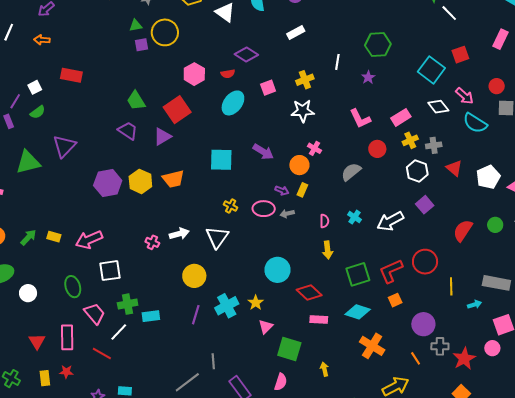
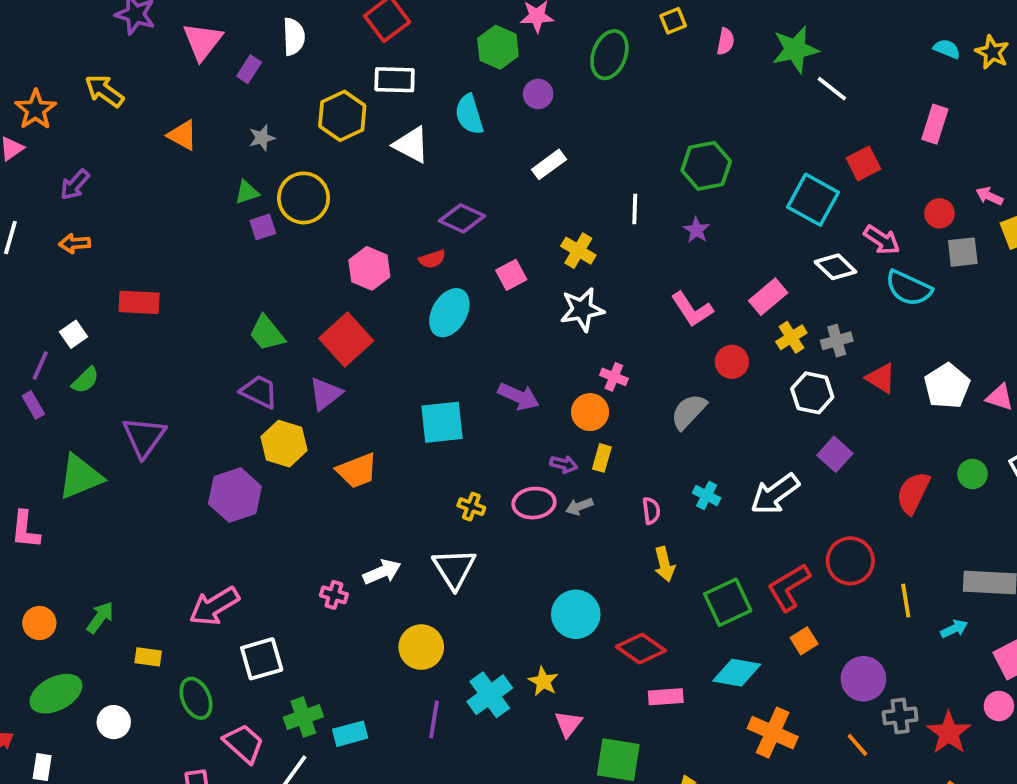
yellow cross: (305, 80) -> (578, 251), turned -30
yellow hexagon: (140, 181) -> (284, 444), moved
yellow rectangle: (54, 237) -> (148, 657), moved

